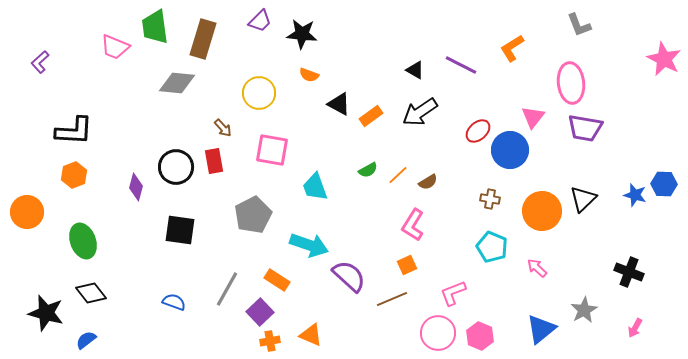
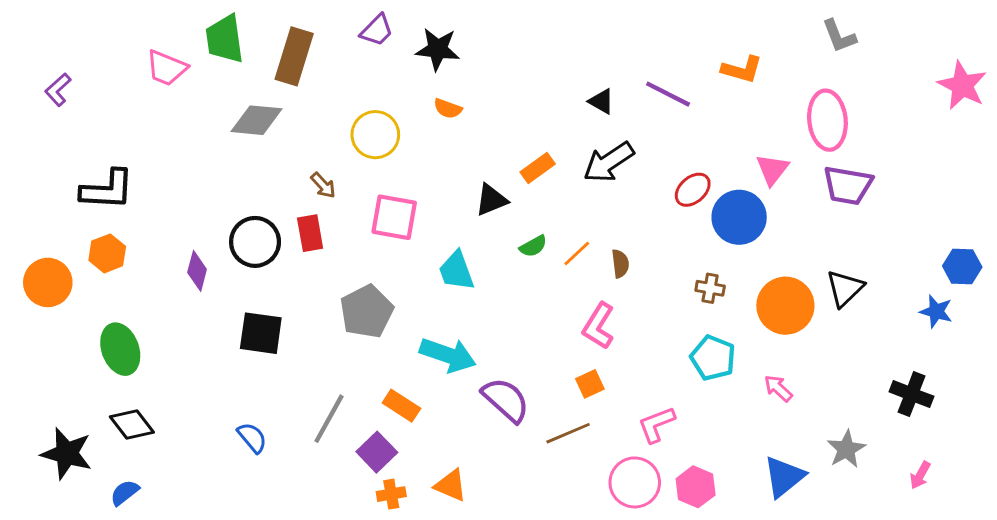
orange L-shape: (512, 48) -> (742, 69), turned -132
black triangle: (339, 104) -> (491, 200), moved, turned -50
brown semicircle: (428, 182) -> (620, 264), turned -66
blue star: (635, 195) -> (936, 311), moved
orange circle: (27, 212) -> (48, 282), moved
blue semicircle: (174, 302) -> (252, 438), turned 30

